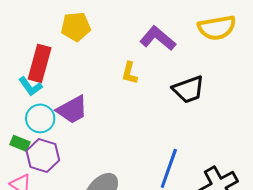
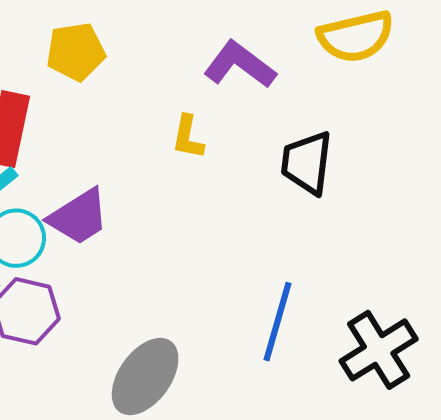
black trapezoid: (188, 89) -> (307, 163), turned 120

